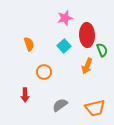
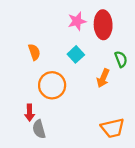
red ellipse: (87, 35) -> (103, 25), moved
orange circle: (44, 72) -> (52, 85), size x1.5
gray semicircle: (60, 105) -> (39, 129), moved, turned -70

